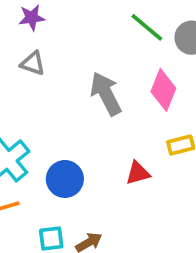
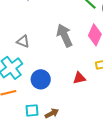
gray triangle: (33, 63) -> (23, 41), moved

